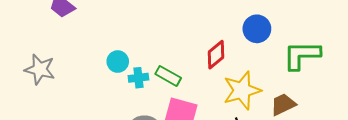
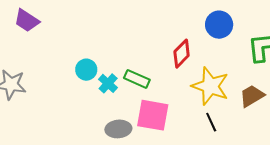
cyan cross: (138, 78) -> (108, 83), turned -36
yellow star: (242, 90) -> (210, 86), turned -30

